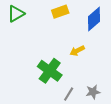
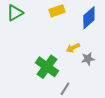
gray star: (93, 92) -> (88, 59), moved

